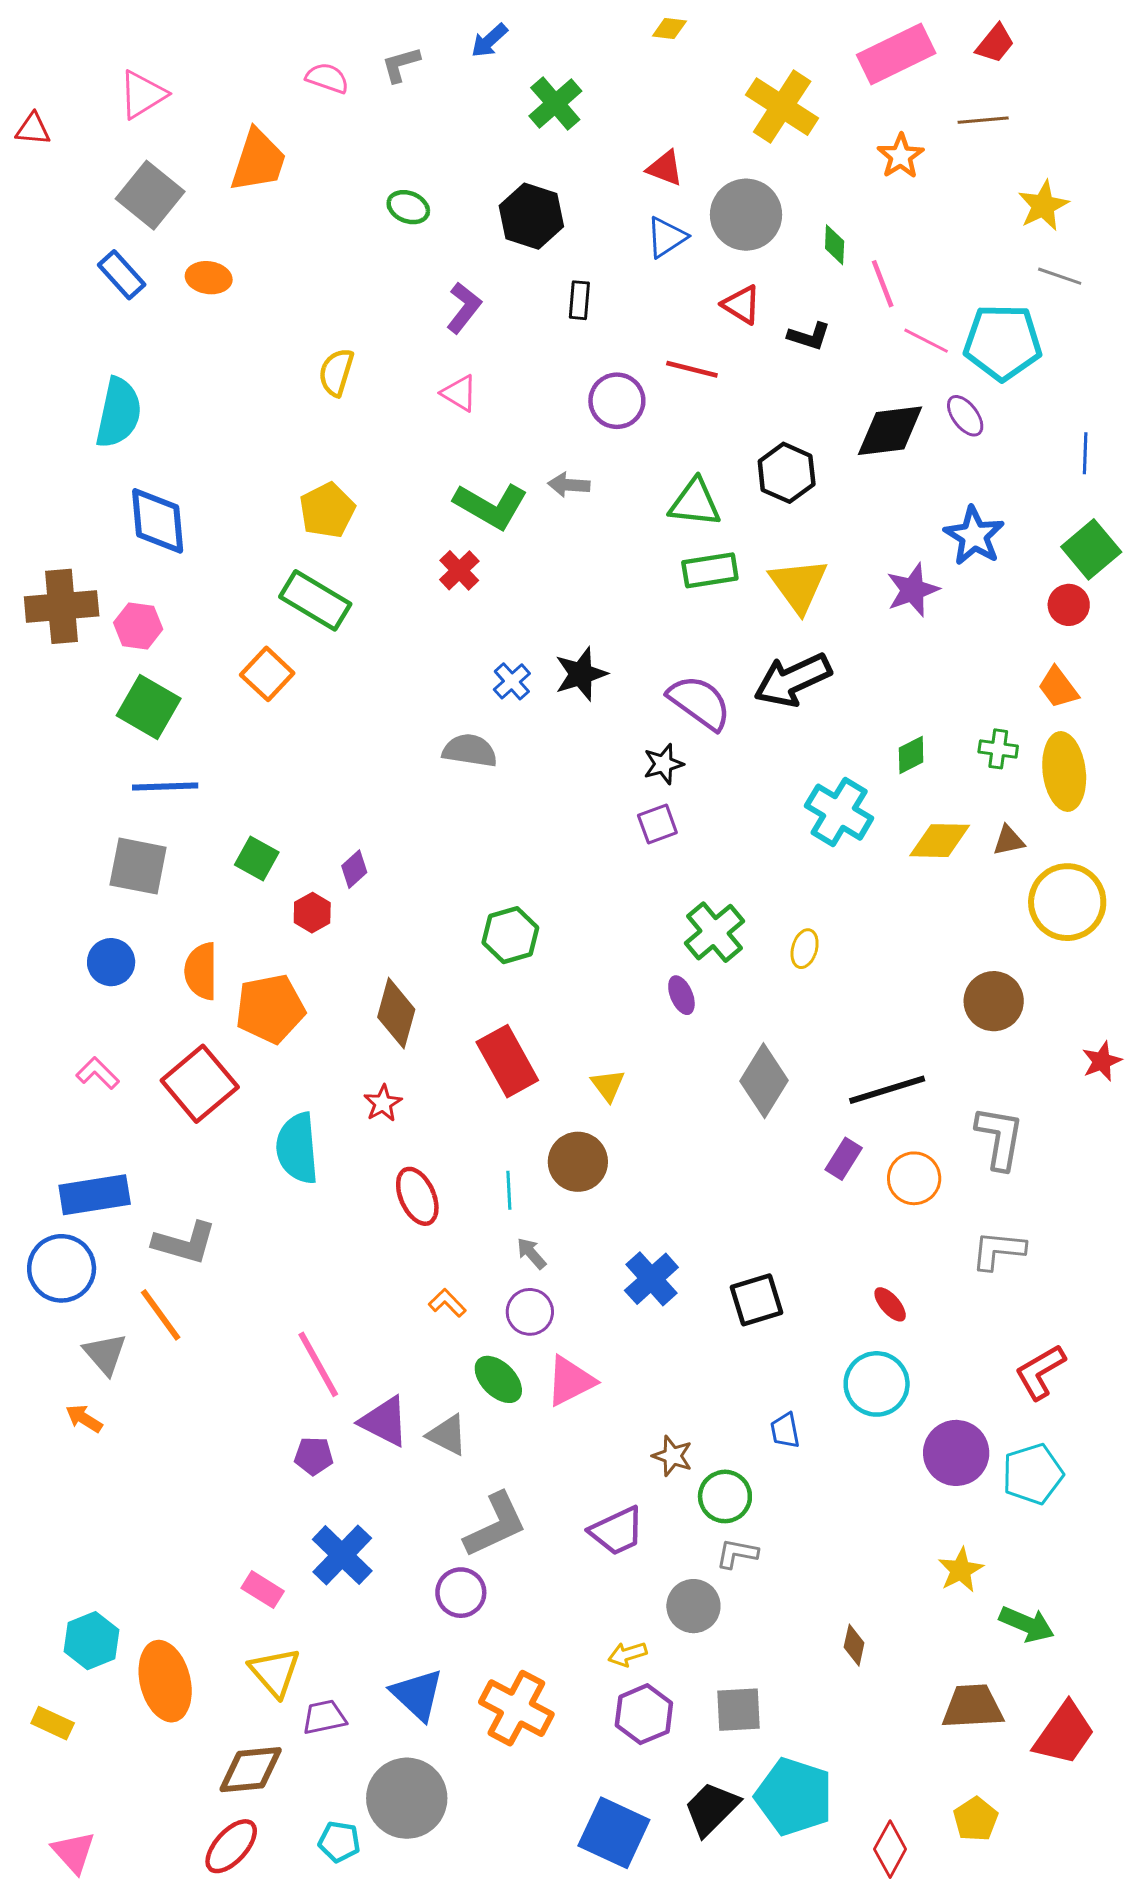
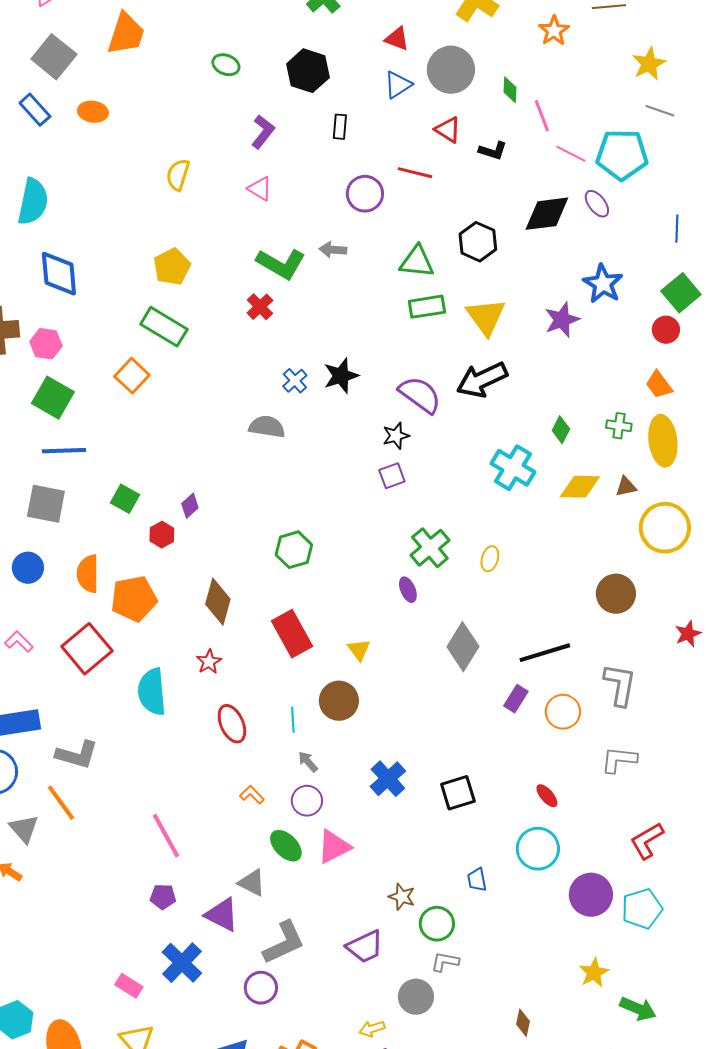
green diamond: (911, 755) -> (561, 430), turned -36
purple triangle: (384, 1421) -> (222, 915), moved

